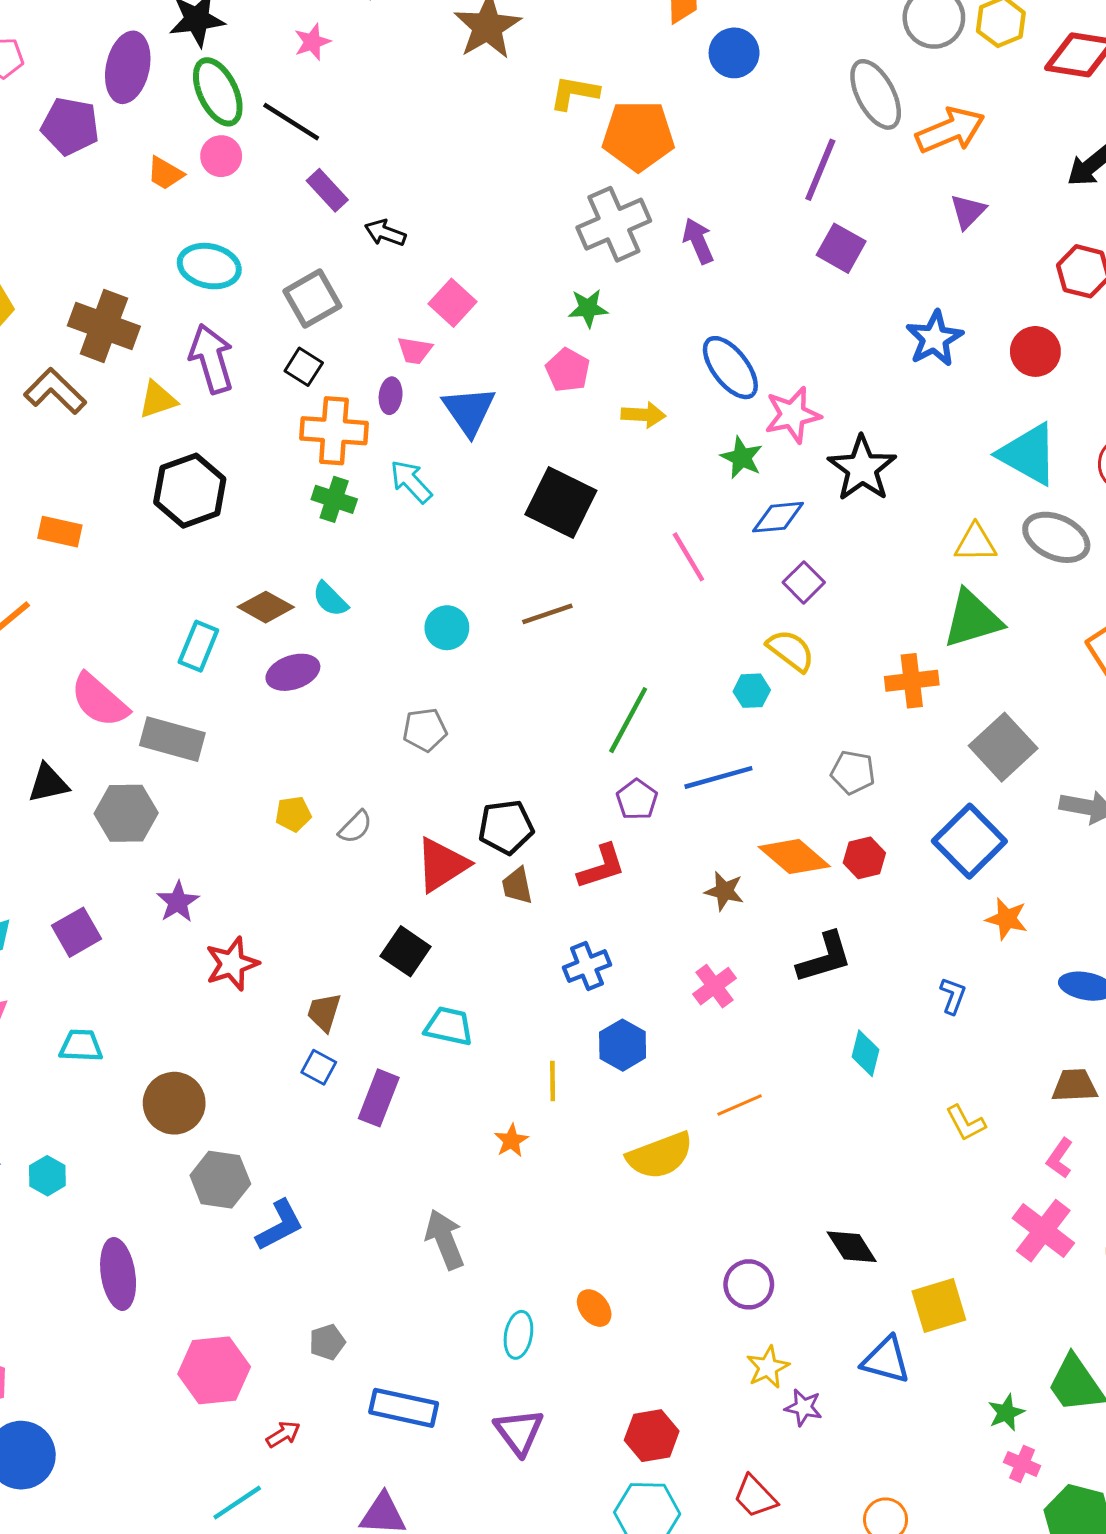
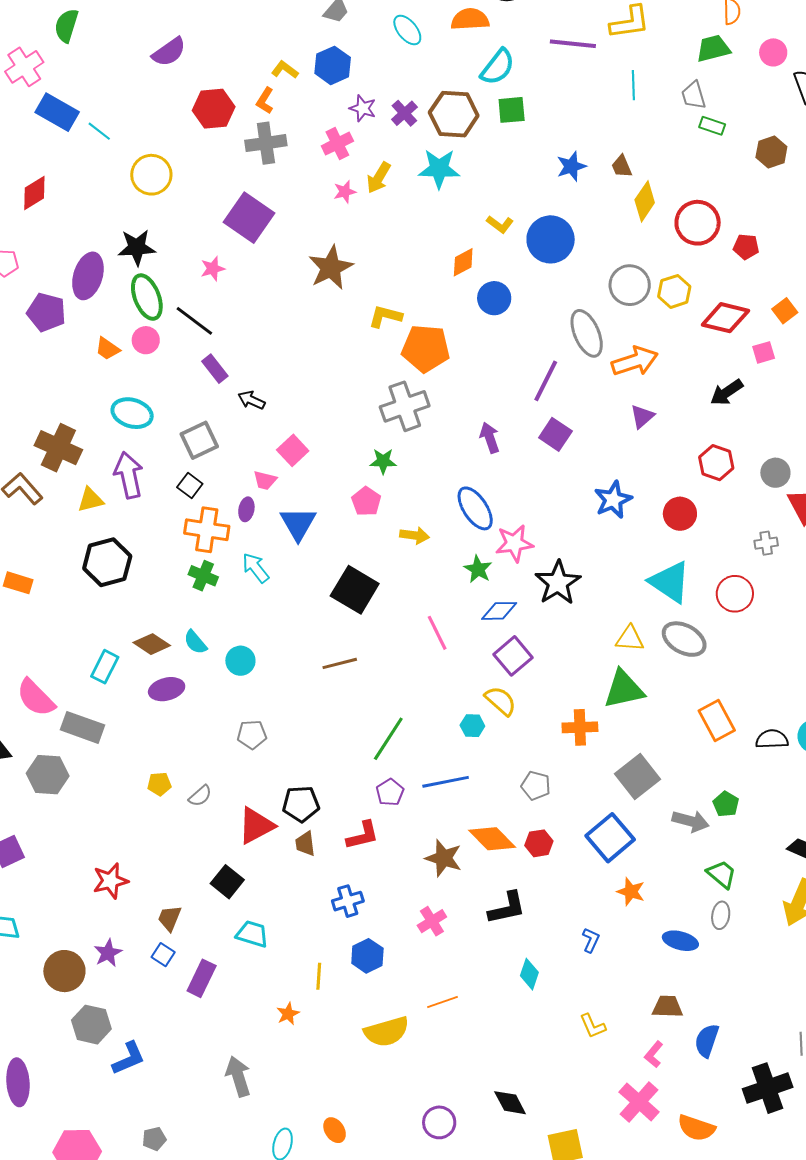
purple arrow: (698, 241) -> (490, 438), moved
purple square: (804, 582) -> (513, 656), size x1.4
cyan circle: (447, 628) -> (240, 661), moved
brown star: (724, 891) -> (444, 858), size x1.4
purple star: (178, 902) -> (108, 953), moved

